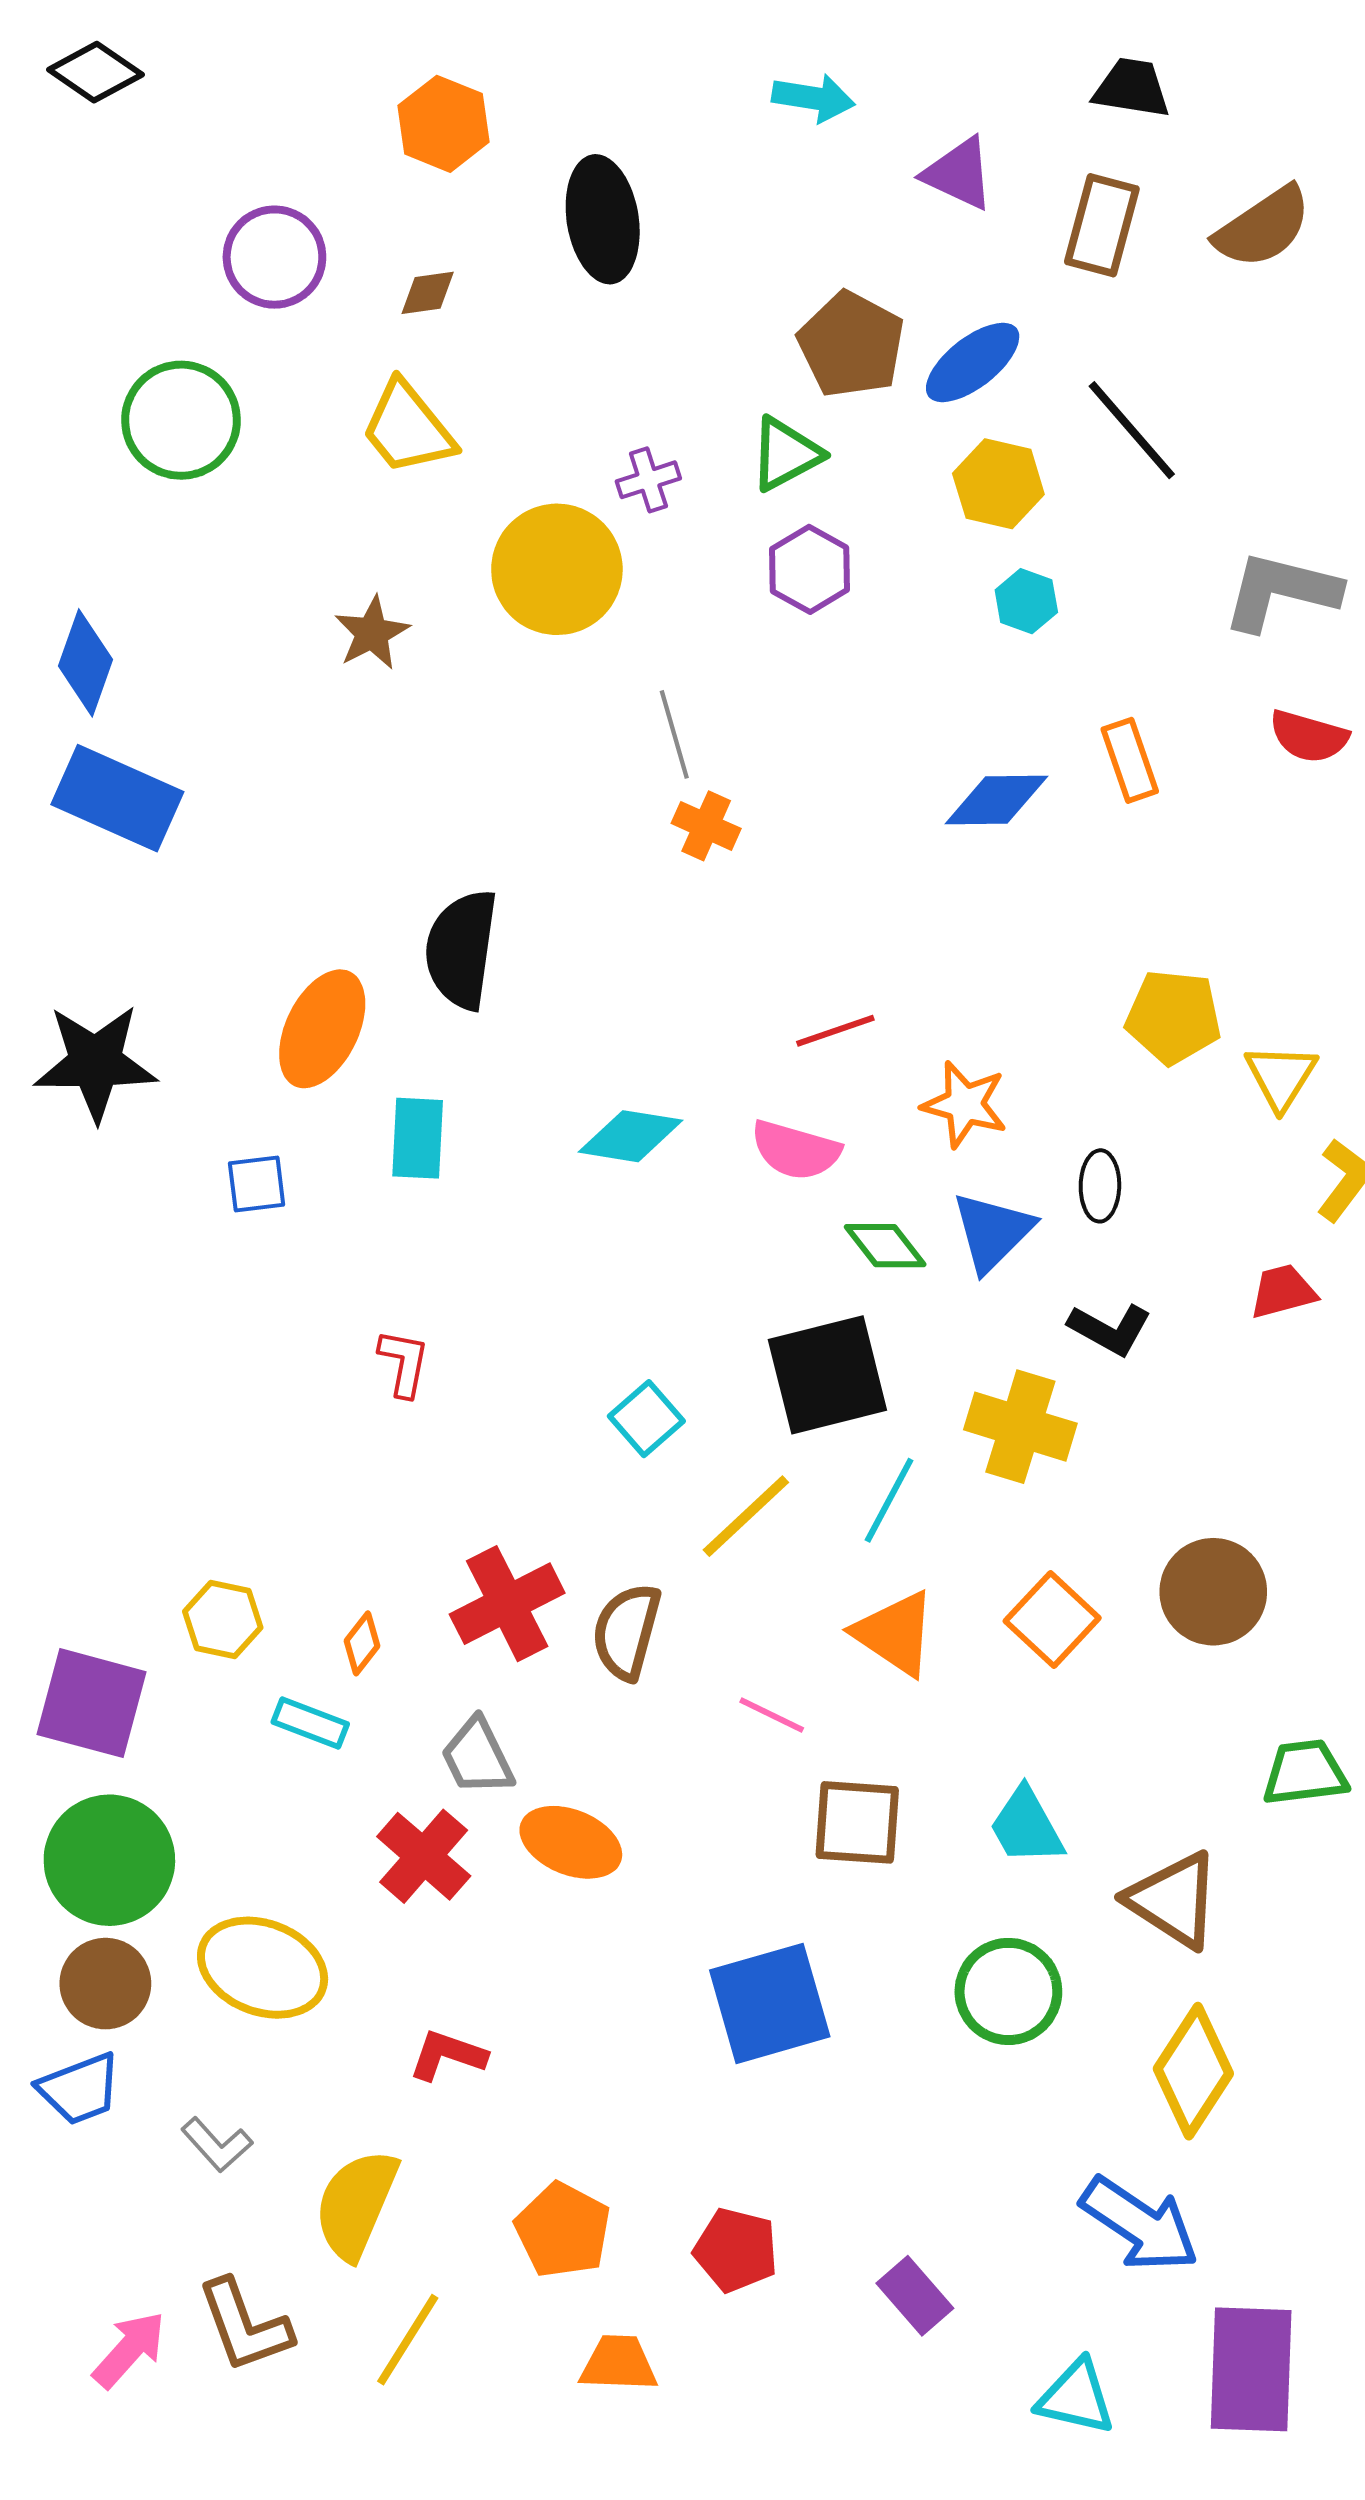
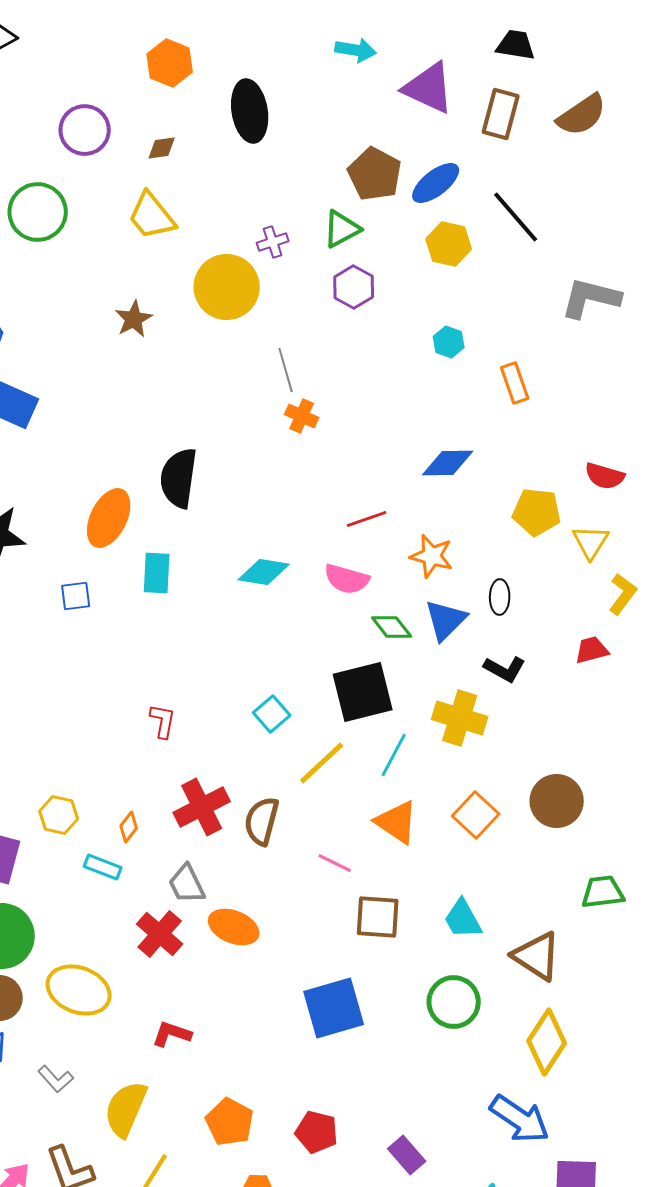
purple triangle: (959, 174) -> (429, 88), size x1.4
cyan hexagon: (1026, 601) -> (449, 342), moved
red semicircle: (1309, 736) -> (605, 476), moved
blue diamond: (996, 800) -> (448, 463), moved
red L-shape: (404, 1363) -> (163, 721), moved

